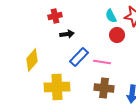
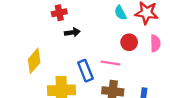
red circle: (117, 35) -> (129, 42), moved
blue rectangle: (79, 57) -> (85, 71), moved, turned -66

